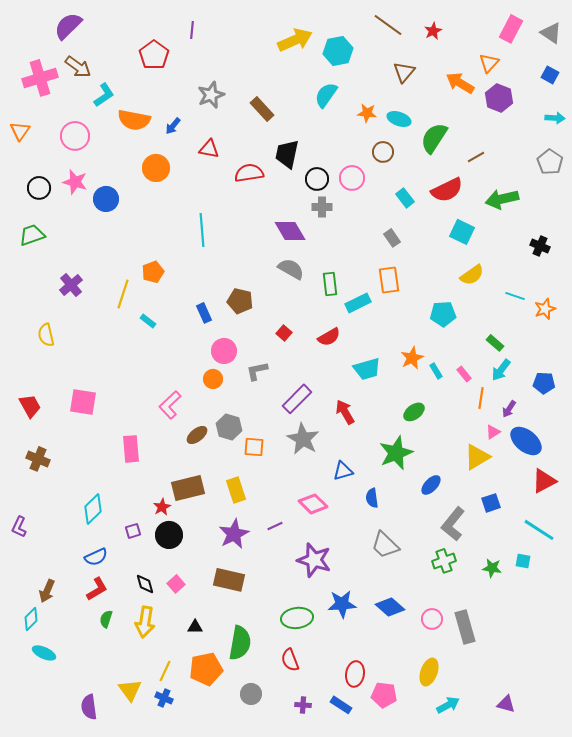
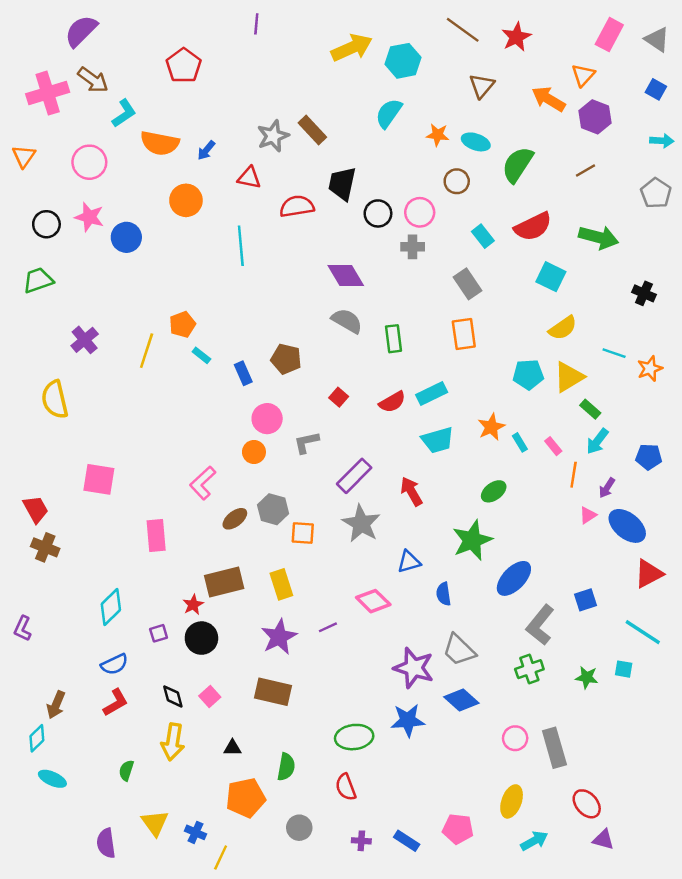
purple line: (192, 30) -> (256, 24), moved
red star: (433, 31) -> (516, 37), size x1.4
gray star: (211, 95) -> (273, 136), moved
brown line: (476, 157) -> (585, 171), moved
green arrow: (502, 199) -> (599, 237), turned -152
gray cross: (322, 207) -> (413, 247), moved
cyan line: (202, 230) -> (241, 246), moved
gray rectangle: (392, 238) -> (467, 284), size x1.4
cyan rectangle: (358, 303) -> (432, 394), moved
cyan rectangle: (148, 321) -> (201, 355), moved
yellow semicircle: (46, 335) -> (55, 400), size x1.4
red trapezoid: (30, 406) -> (36, 509), moved
yellow triangle: (477, 457) -> (569, 377), moved
blue ellipse: (431, 485) -> (514, 578), size x1.5
purple star: (314, 560) -> (414, 668), moved
blue diamond: (390, 607) -> (461, 700), moved
green semicircle: (106, 619) -> (126, 770), moved
green semicircle: (240, 643) -> (286, 767), size x0.7
yellow line: (165, 671) -> (221, 857), moved
red ellipse: (355, 674) -> (587, 804), moved, turned -50

